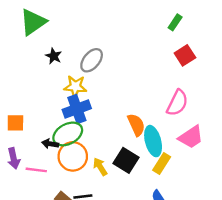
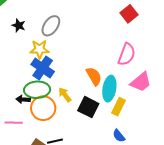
blue cross: (77, 109) -> (43, 68), turned -30
green ellipse: (68, 134) -> (37, 90), turned 30
cyan ellipse: (153, 141) -> (109, 89), turned 30
yellow arrow: (100, 167) -> (65, 95), moved

